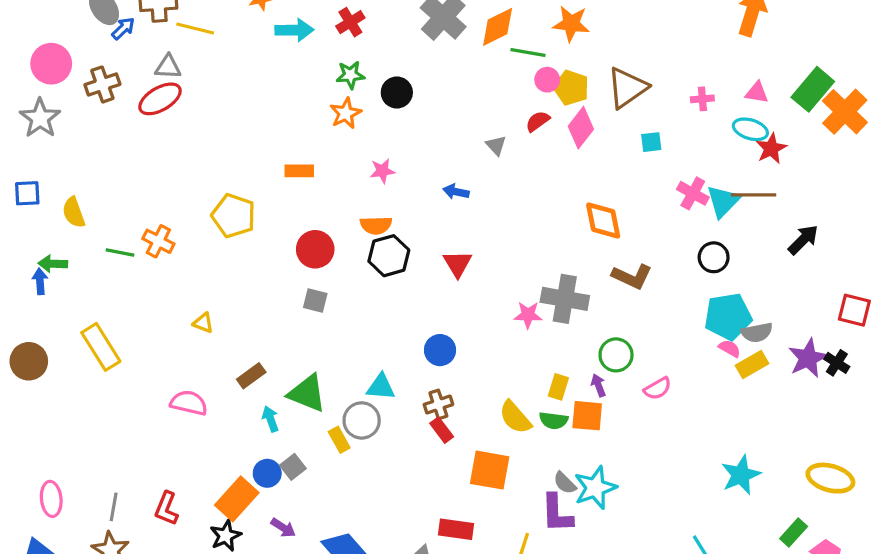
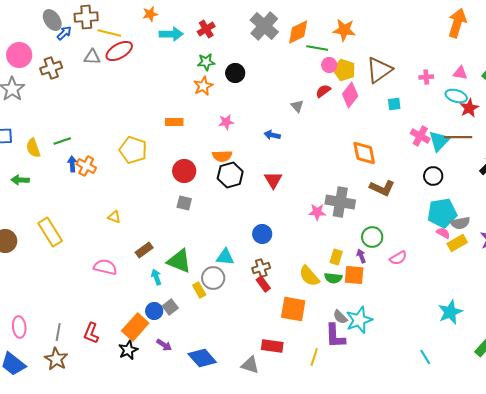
red ellipse: (160, 99) -> (119, 51), moved
green line: (120, 252) -> (62, 141), moved, turned -30
blue arrow: (40, 281) -> (72, 164), moved

